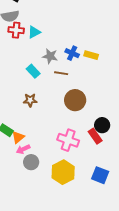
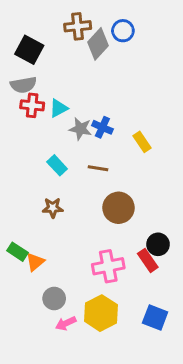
blue cross: (72, 53) -> (102, 127), moved
yellow rectangle: (91, 55) -> (142, 142), turned 40
gray star: (50, 56) -> (80, 129), moved
pink cross: (68, 140) -> (108, 266), turned -30
pink arrow: (23, 149) -> (66, 323), moved

